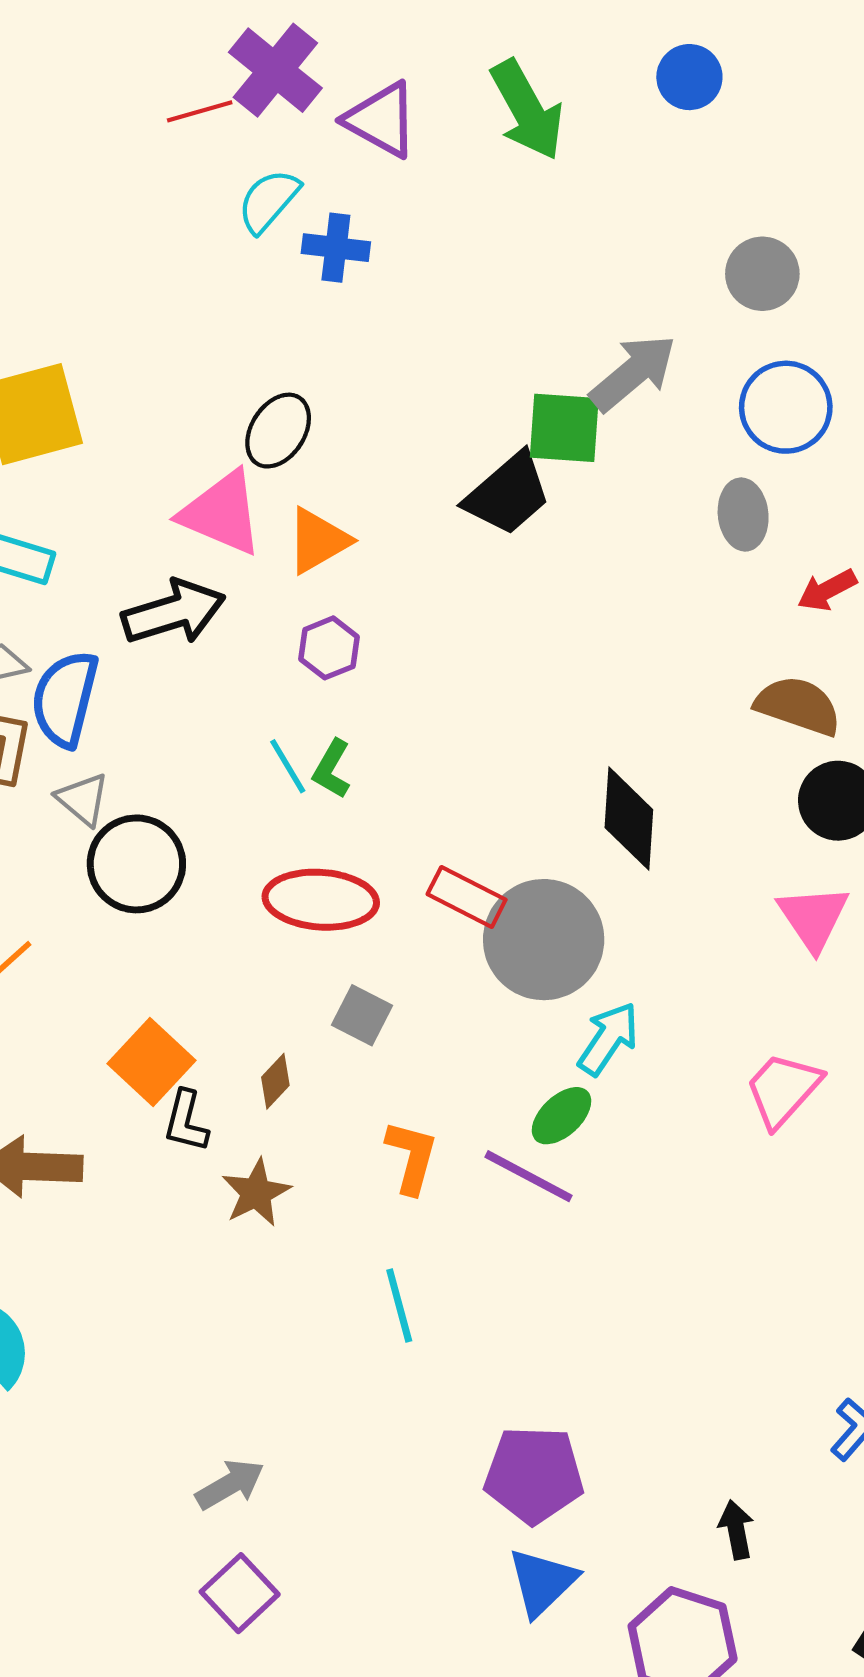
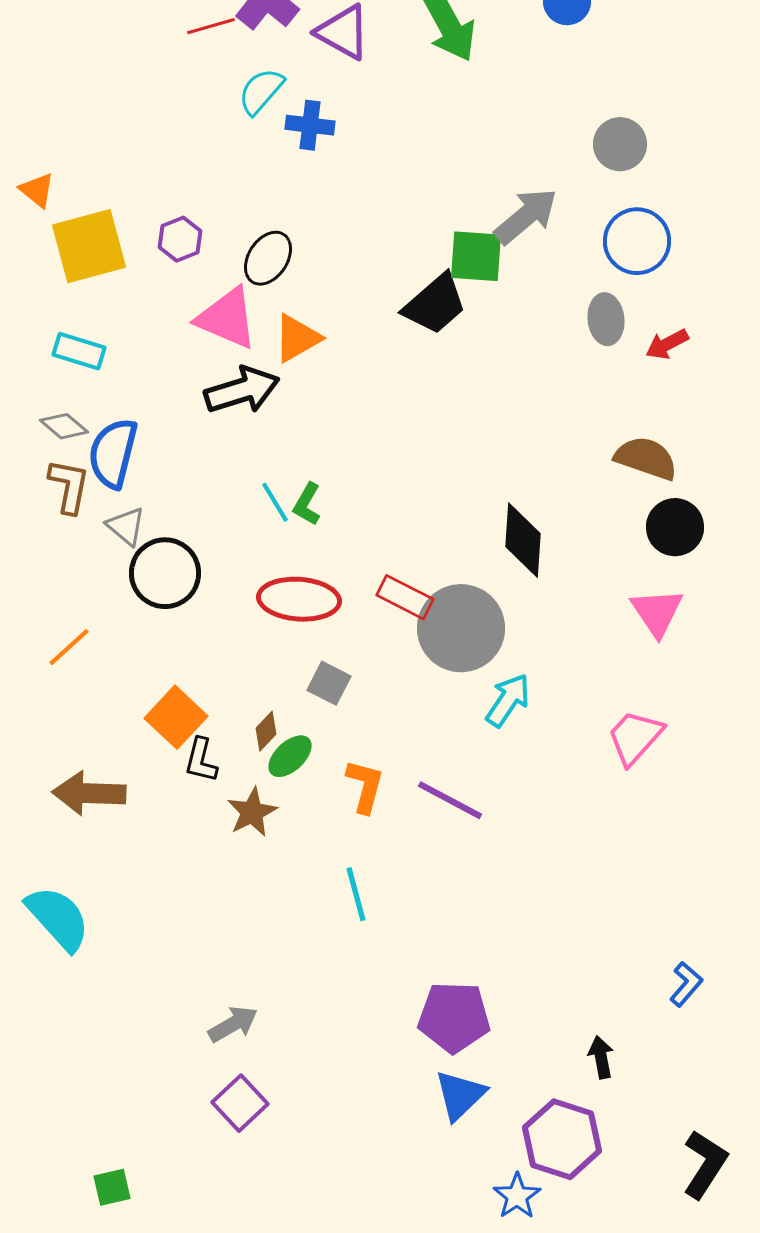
red arrow: (827, 590) -> (667, 344), moved
black arrow: (174, 612) -> (242, 390), moved
purple hexagon: (329, 648) -> (180, 239), moved
green ellipse: (562, 1116) -> (290, 756), moved

